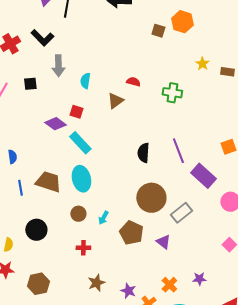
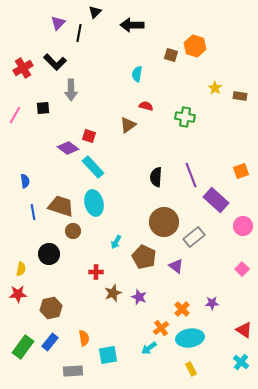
cyan semicircle: (85, 81) -> (137, 74), moved
brown circle: (78, 214) -> (73, 231), moved
brown star: (96, 283) -> (113, 293), moved
purple star: (128, 291) -> (139, 297), moved

